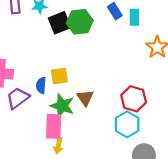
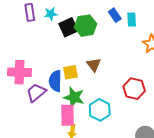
blue semicircle: (41, 85) -> (55, 81), size x1.5
brown triangle: (85, 98) -> (94, 65), moved
cyan hexagon: (127, 124) -> (100, 110), moved

